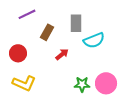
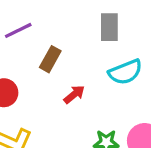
gray rectangle: (76, 23) -> (109, 27), moved

